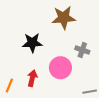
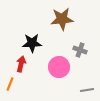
red arrow: (32, 78) -> (21, 64), moved

